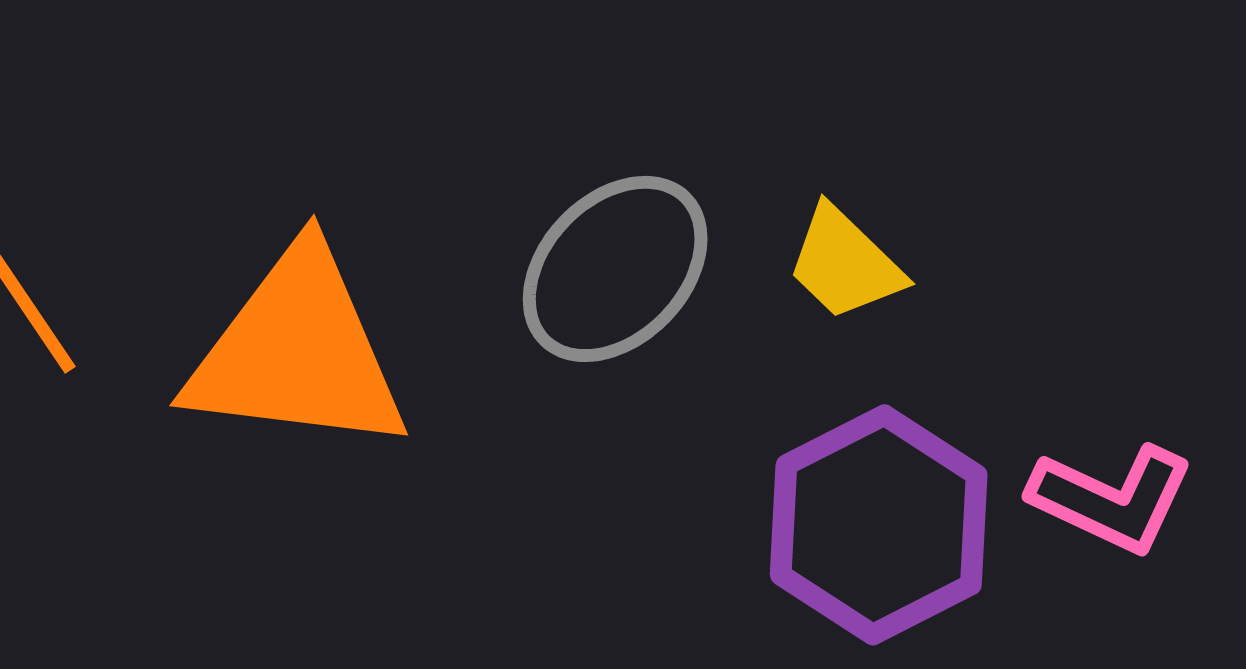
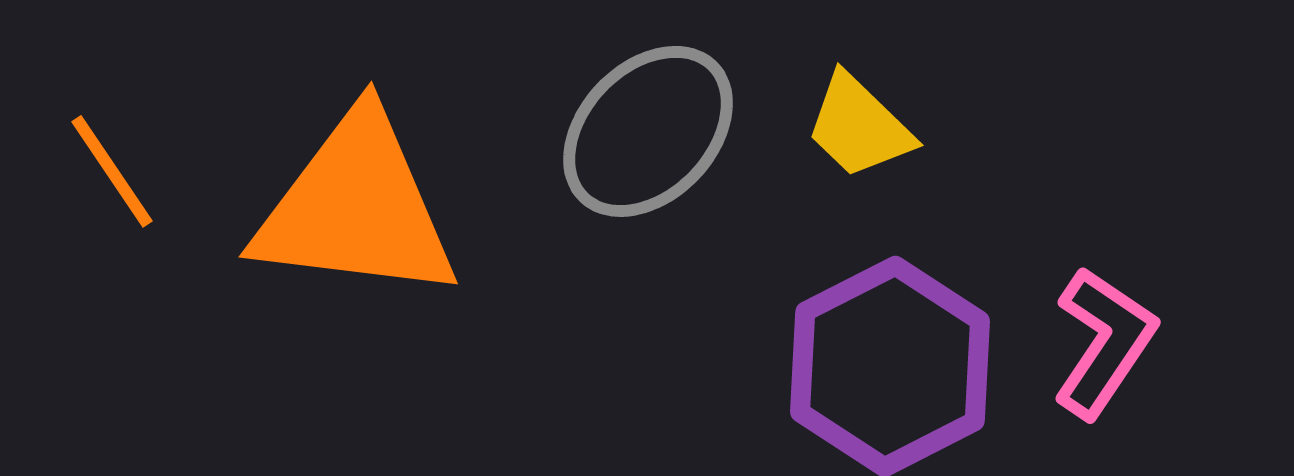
pink L-shape: (1112, 499) -> (1104, 342), turned -81

